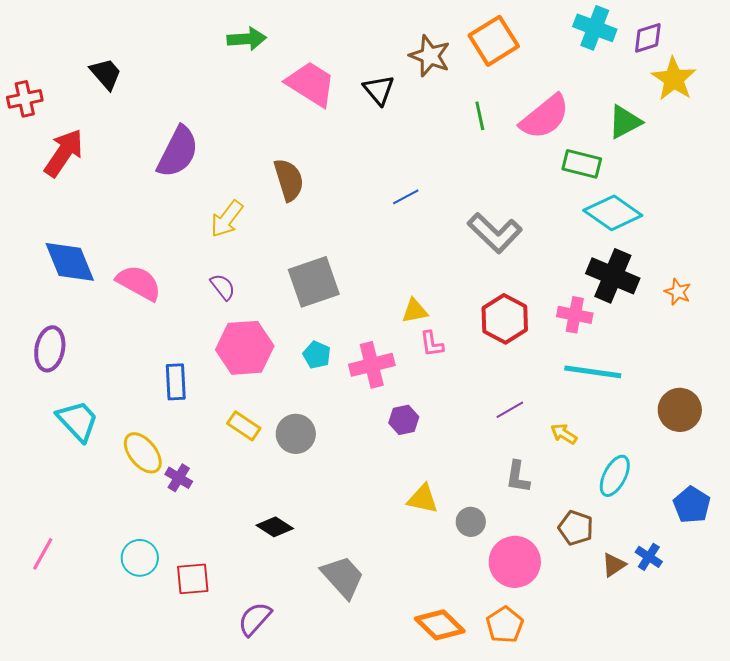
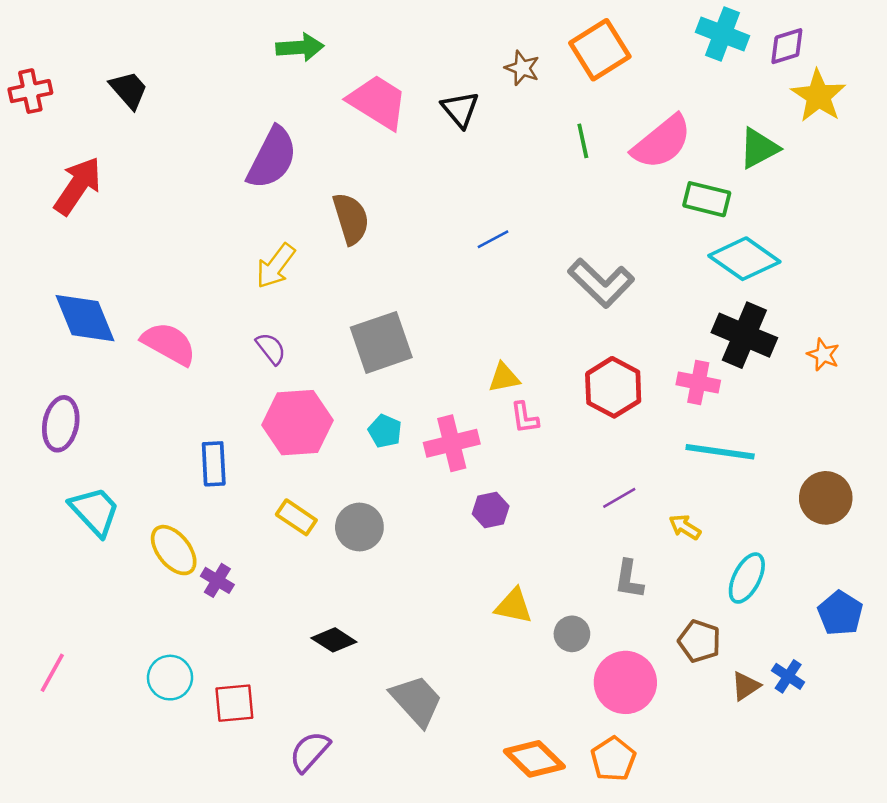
brown star: (430, 56) -> (522, 68), size x0.7
red cross: (25, 99) -> (30, 91), moved
purple semicircle: (178, 152) -> (272, 158), moved

